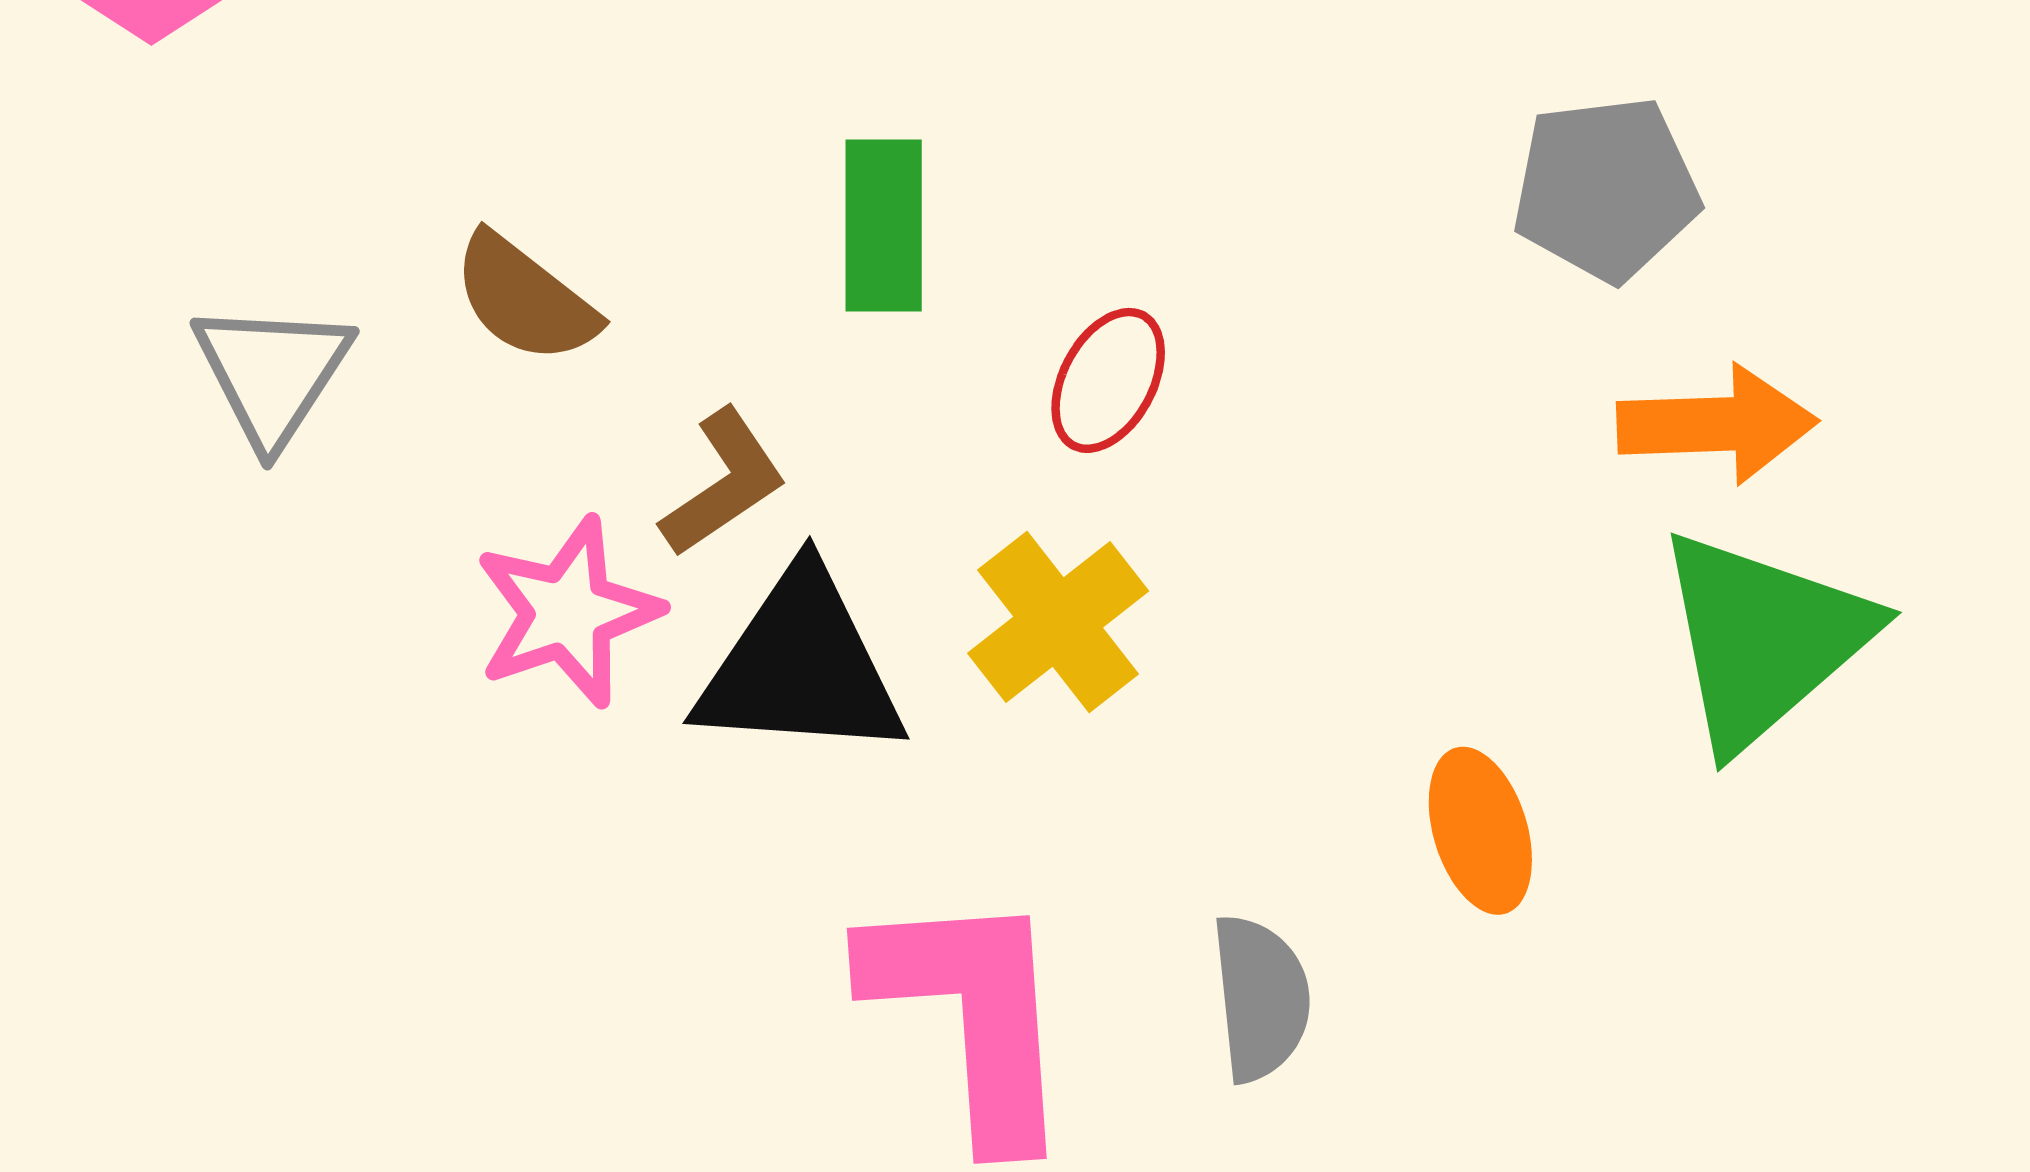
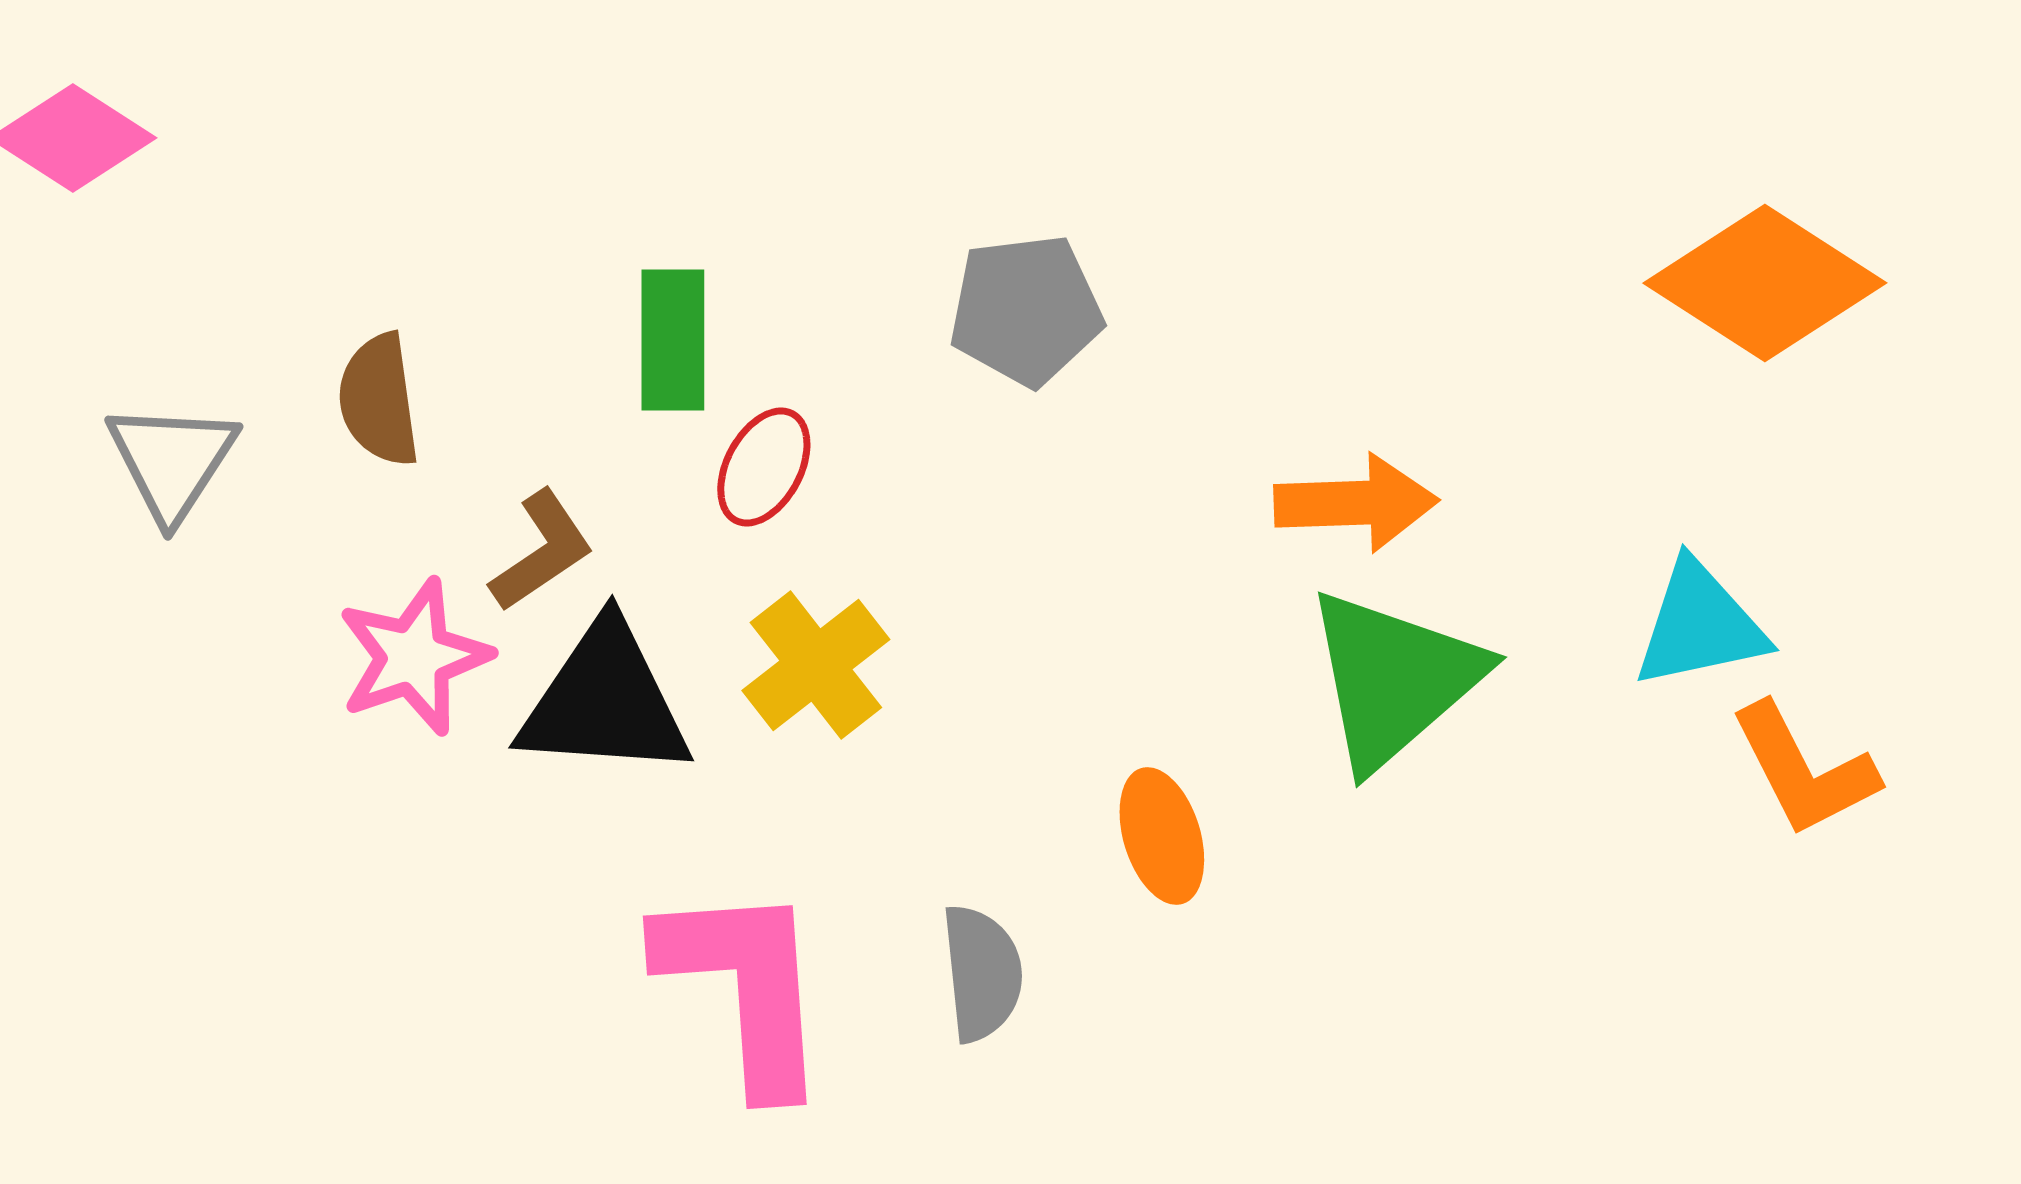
gray pentagon: (1606, 189) -> (1026, 310), moved
brown semicircle: (525, 299) -> (379, 400), turned 44
red ellipse: (1108, 380) -> (764, 467), moved

